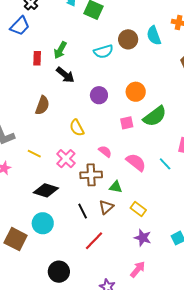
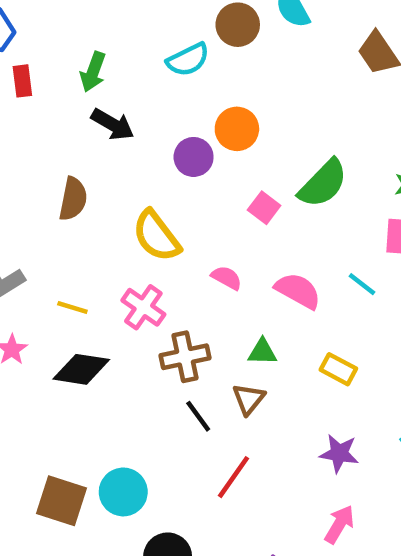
red rectangle: (37, 58) -> (22, 81), moved
orange circle: (136, 92) -> (237, 129), moved
pink square: (127, 123) -> (264, 208), turned -32
yellow semicircle: (77, 128) -> (156, 236), size x1.4
brown cross: (91, 175) -> (185, 357), moved
black diamond: (46, 190) -> (81, 369), moved
yellow rectangle: (138, 209) -> (338, 369), moved
cyan circle: (43, 223) -> (123, 492), moved

